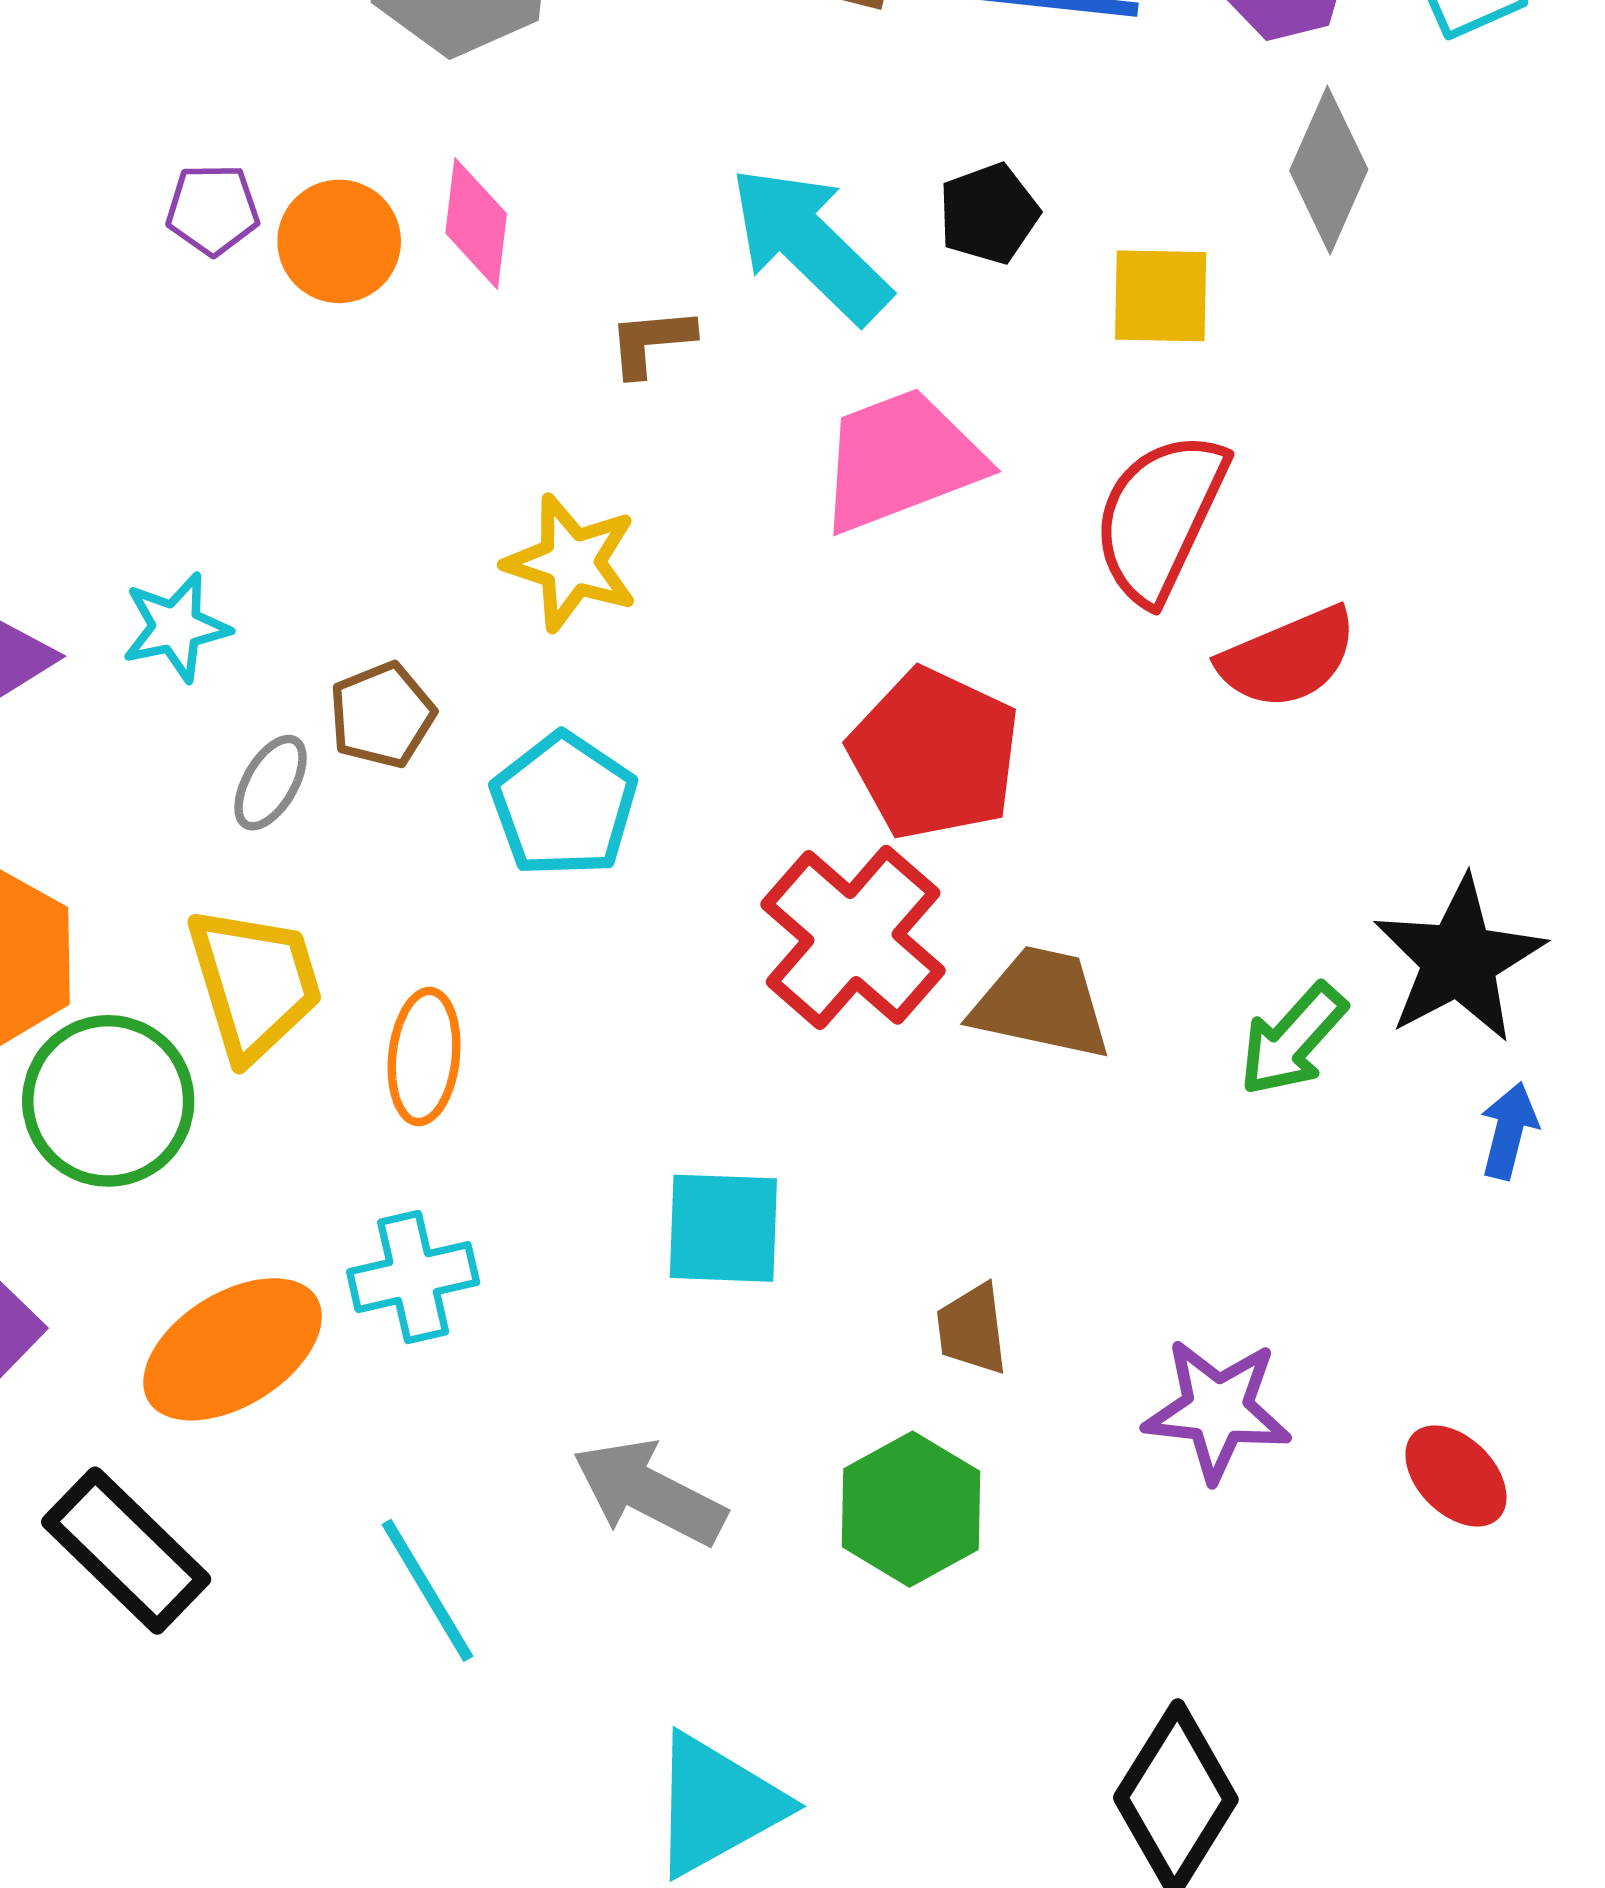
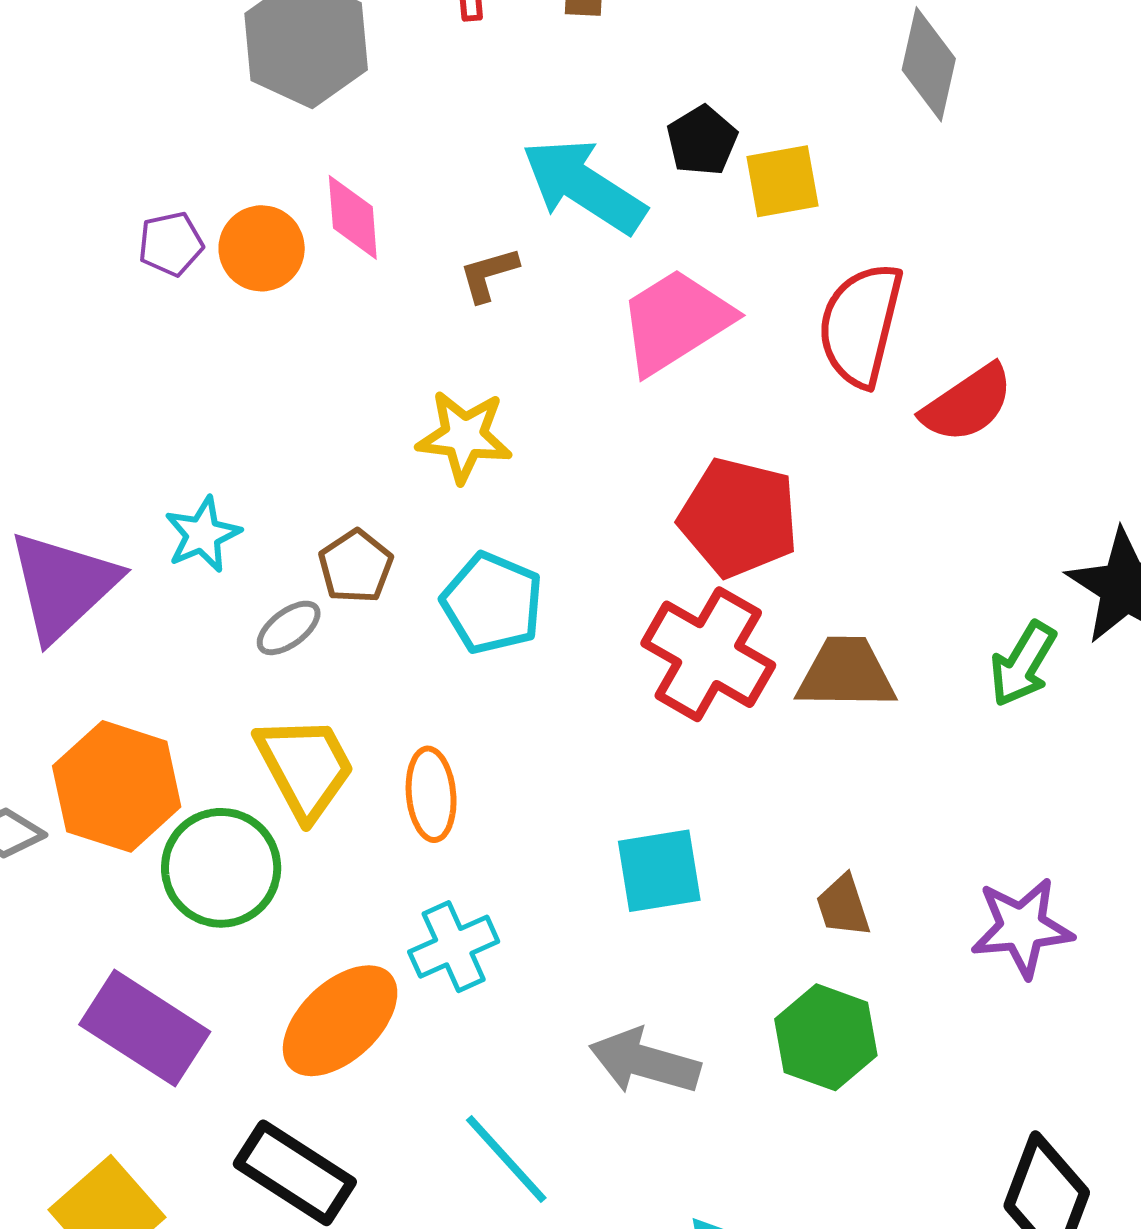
yellow square: (1161, 296) -> (783, 181), moved
gray ellipse: (271, 783) -> (289, 628), turned 34

